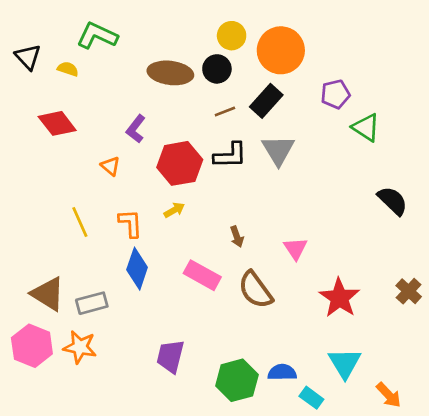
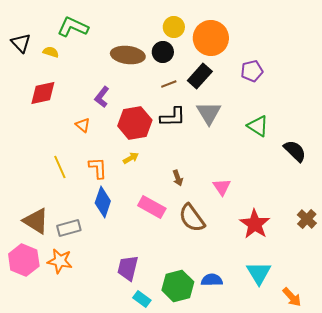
red diamond: (57, 123) -> (43, 93), turned -64
green triangle: (366, 127) -> (258, 126), moved
cyan rectangle: (311, 398) -> (142, 299), moved

